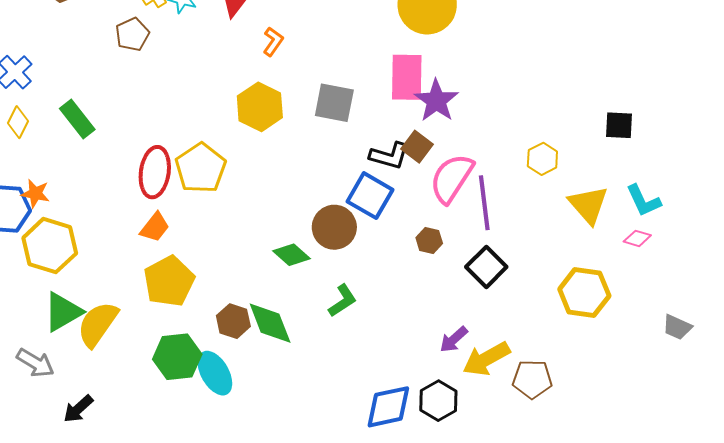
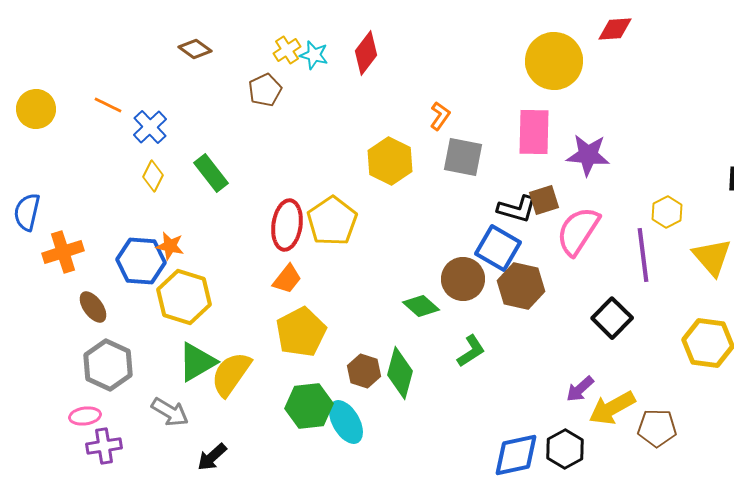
orange L-shape: (273, 42) -> (440, 116), moved
purple star: (436, 101) -> (588, 155), moved, turned -30
brown square: (417, 147) -> (544, 200), turned 36
purple line: (484, 203) -> (643, 255), moved
brown hexagon: (429, 240) -> (521, 286), moved, size x1.8
green diamond: (270, 323) -> (400, 373), turned 36

